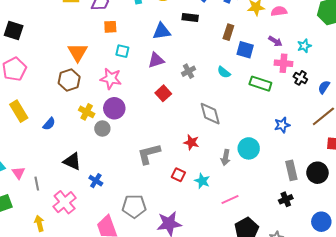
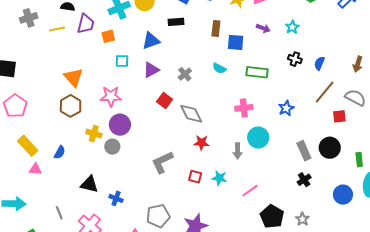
orange square: (110, 27) -> (108, 36), moved
cyan square: (122, 51) -> (122, 61), moved
pink cross: (283, 63) -> (244, 108), moved
gray diamond: (210, 114) -> (191, 114), moved
pink triangle: (18, 173) -> (35, 169), moved, turned -40

